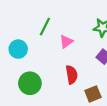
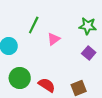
red semicircle: (72, 75) -> (47, 85), moved, turned -48

